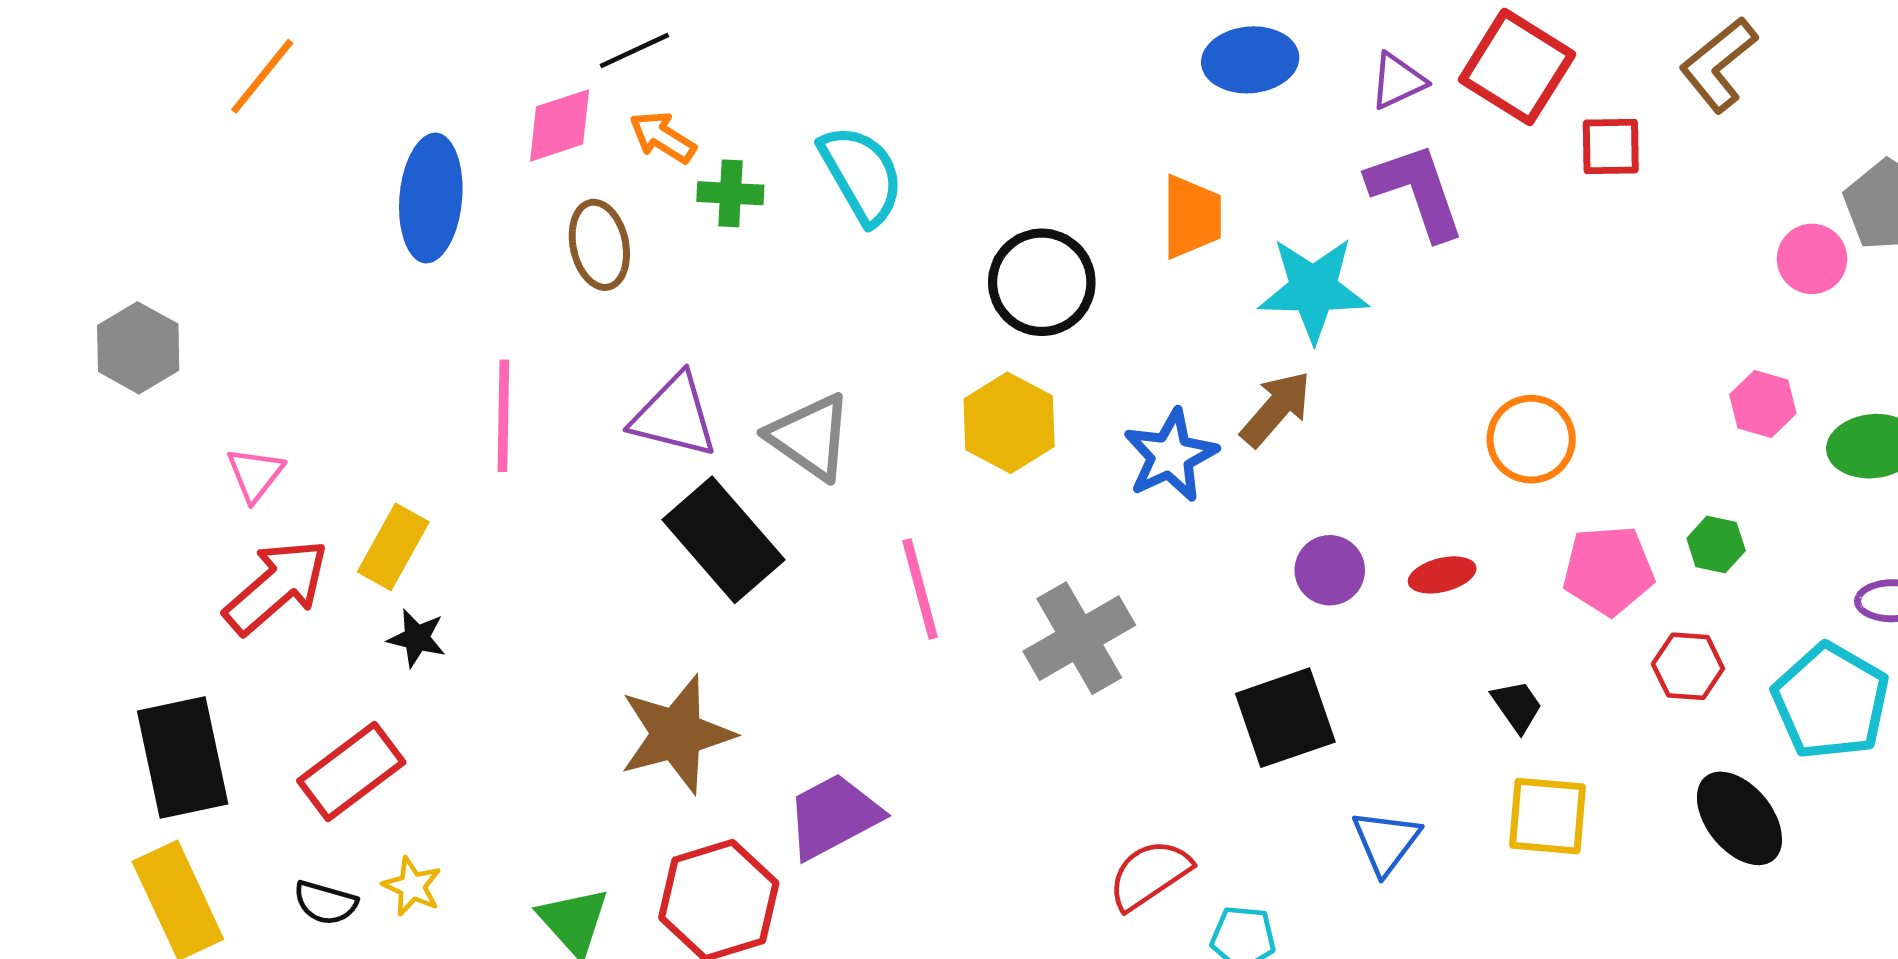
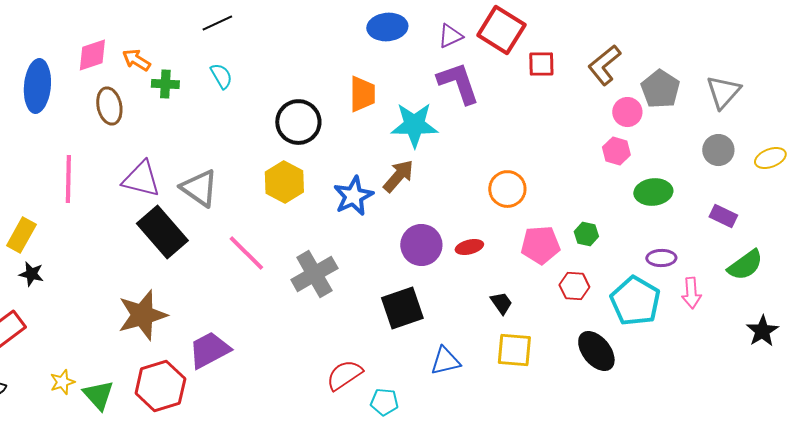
black line: (634, 51) -> (217, 23), moved
brown L-shape: (1718, 65) -> (604, 65), moved
cyan semicircle: (862, 175) -> (221, 76), size x0.6
pink hexagon: (1763, 404) -> (616, 151), moved
purple circle: (1330, 570) -> (421, 245), size x1.4
pink line: (920, 589) -> (246, 253), turned -30
blue triangle: (1386, 842) -> (445, 361), turned 40
yellow star: (412, 886) -> (62, 382), moved, turned 30

